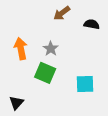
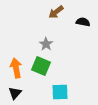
orange arrow: (21, 49) -> (16, 68), moved
cyan square: (85, 84) -> (60, 92), moved

